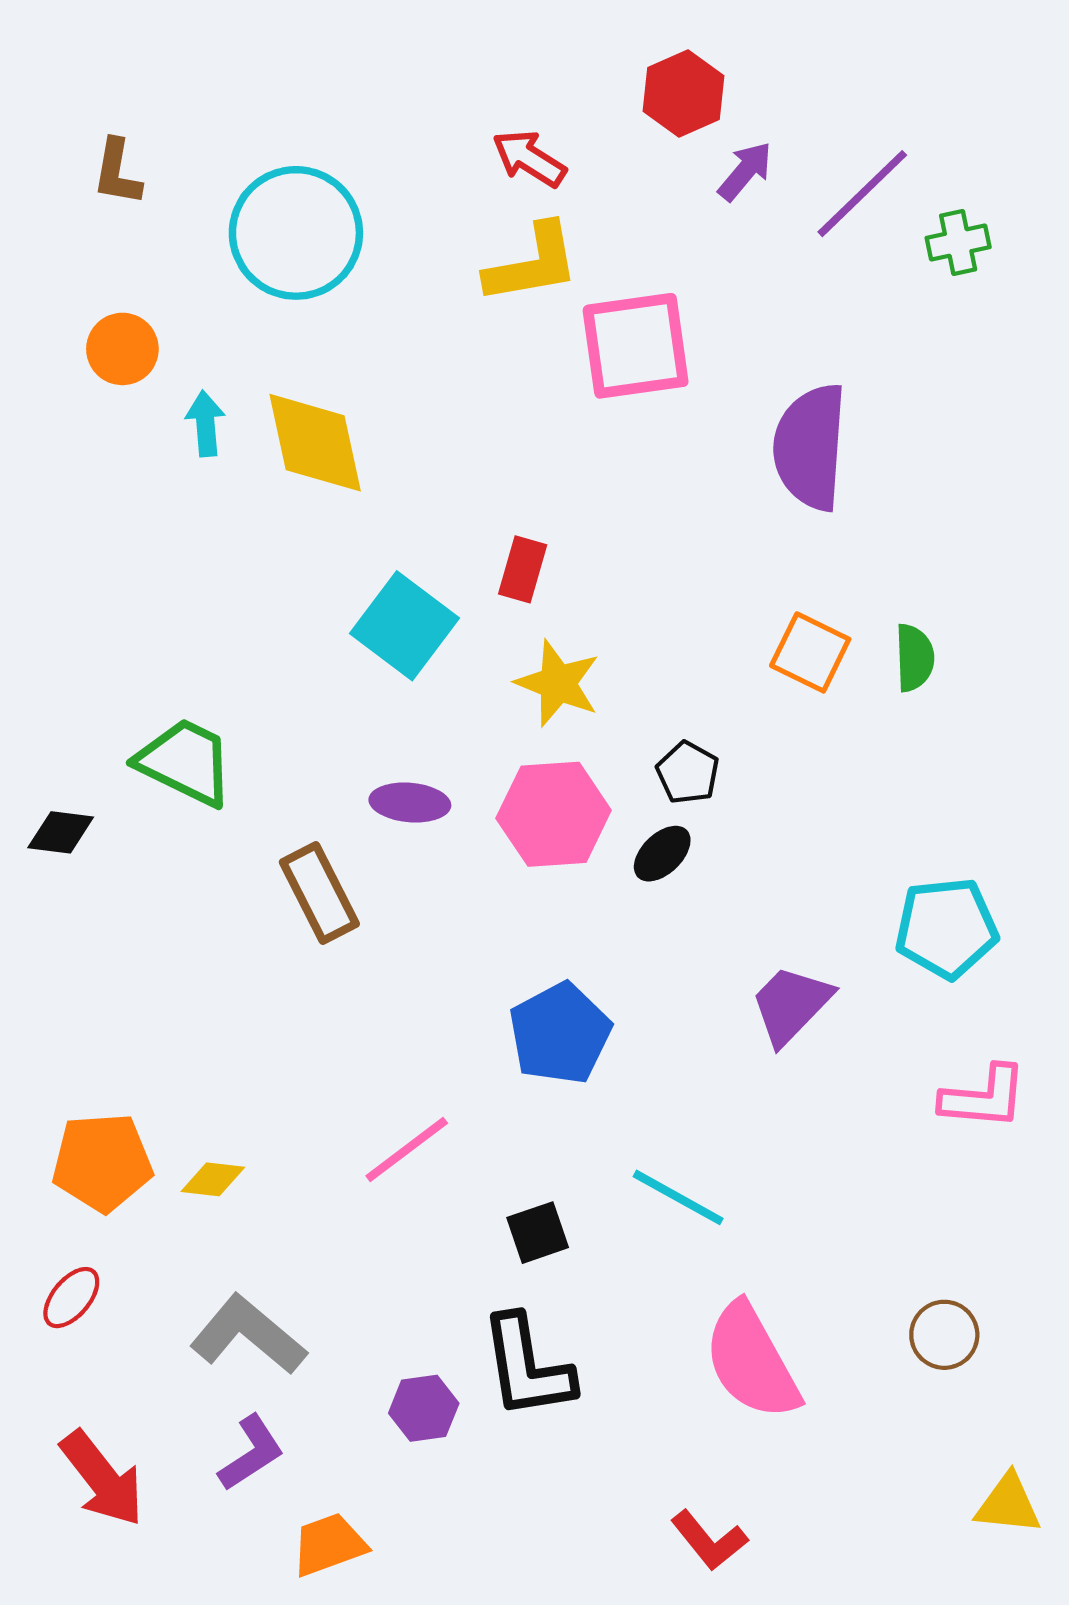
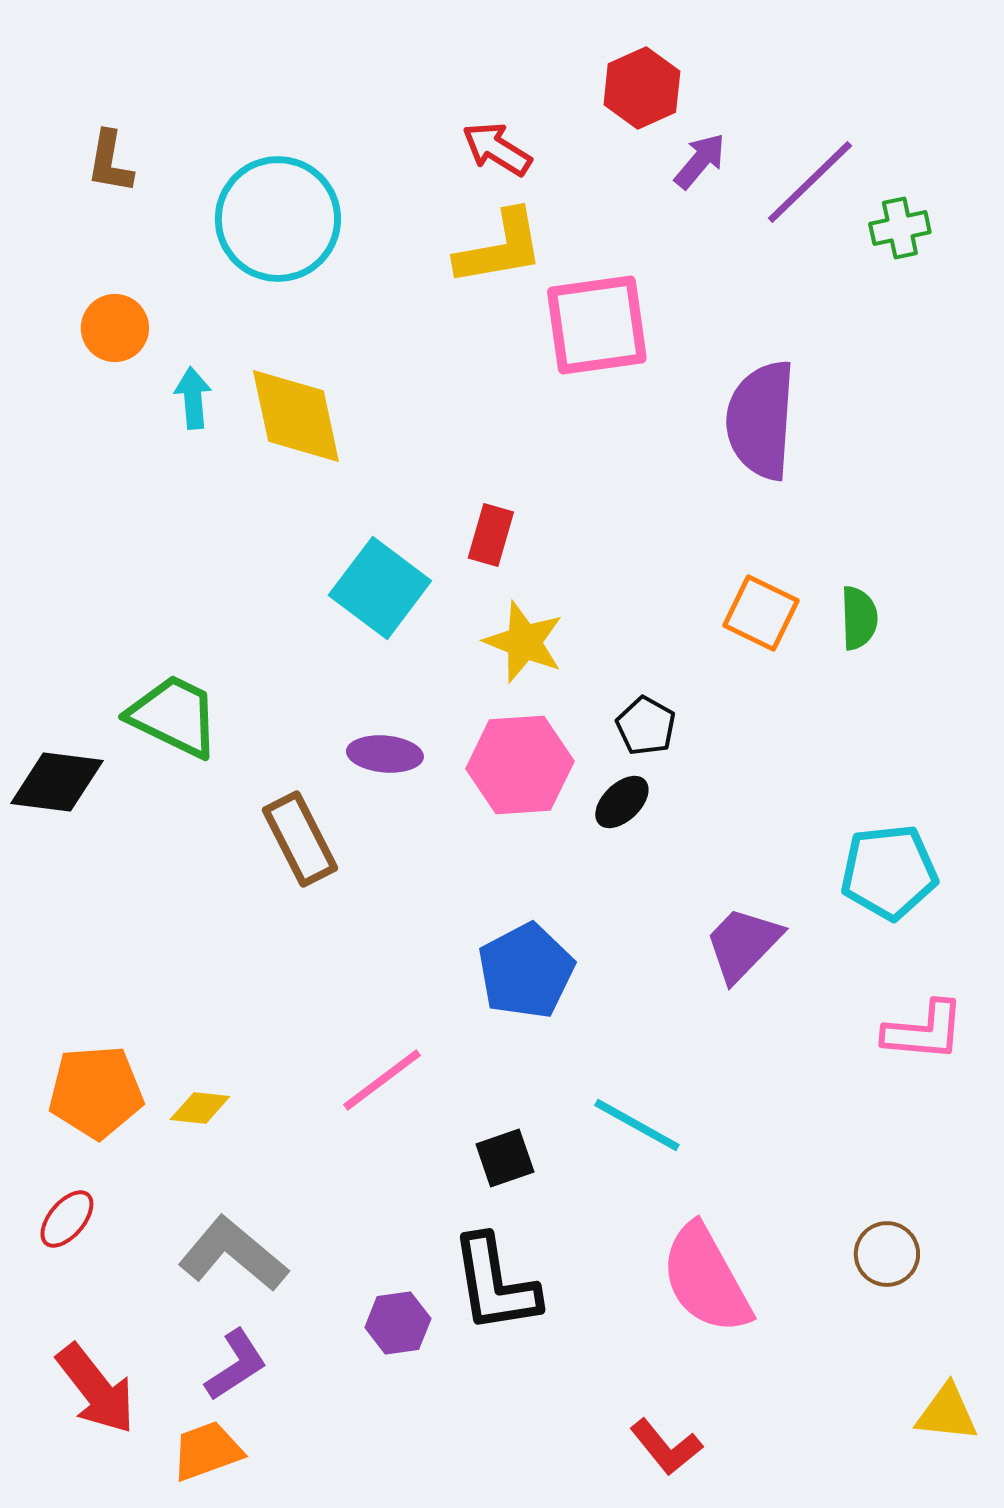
black diamond: (61, 832) -> (57, 782), size x1.5
orange trapezoid: (329, 1545) -> (207, 1451), moved

